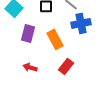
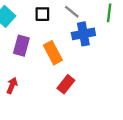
red arrow: (30, 67) -> (12, 85), moved, turned 96

